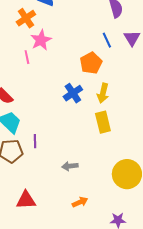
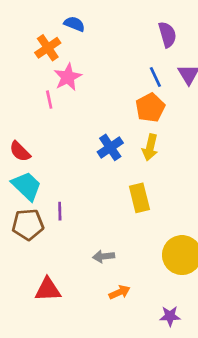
orange pentagon: (91, 63) -> (150, 108), moved
yellow rectangle: (103, 122) -> (139, 198), moved
gray arrow: (70, 166) -> (104, 256), moved

